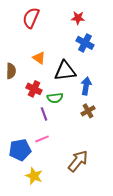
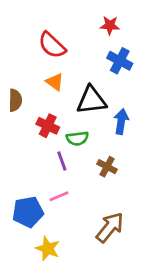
red semicircle: (31, 18) -> (52, 45), moved, turned -70
brown cross: (88, 111) -> (107, 167), moved, turned -32

